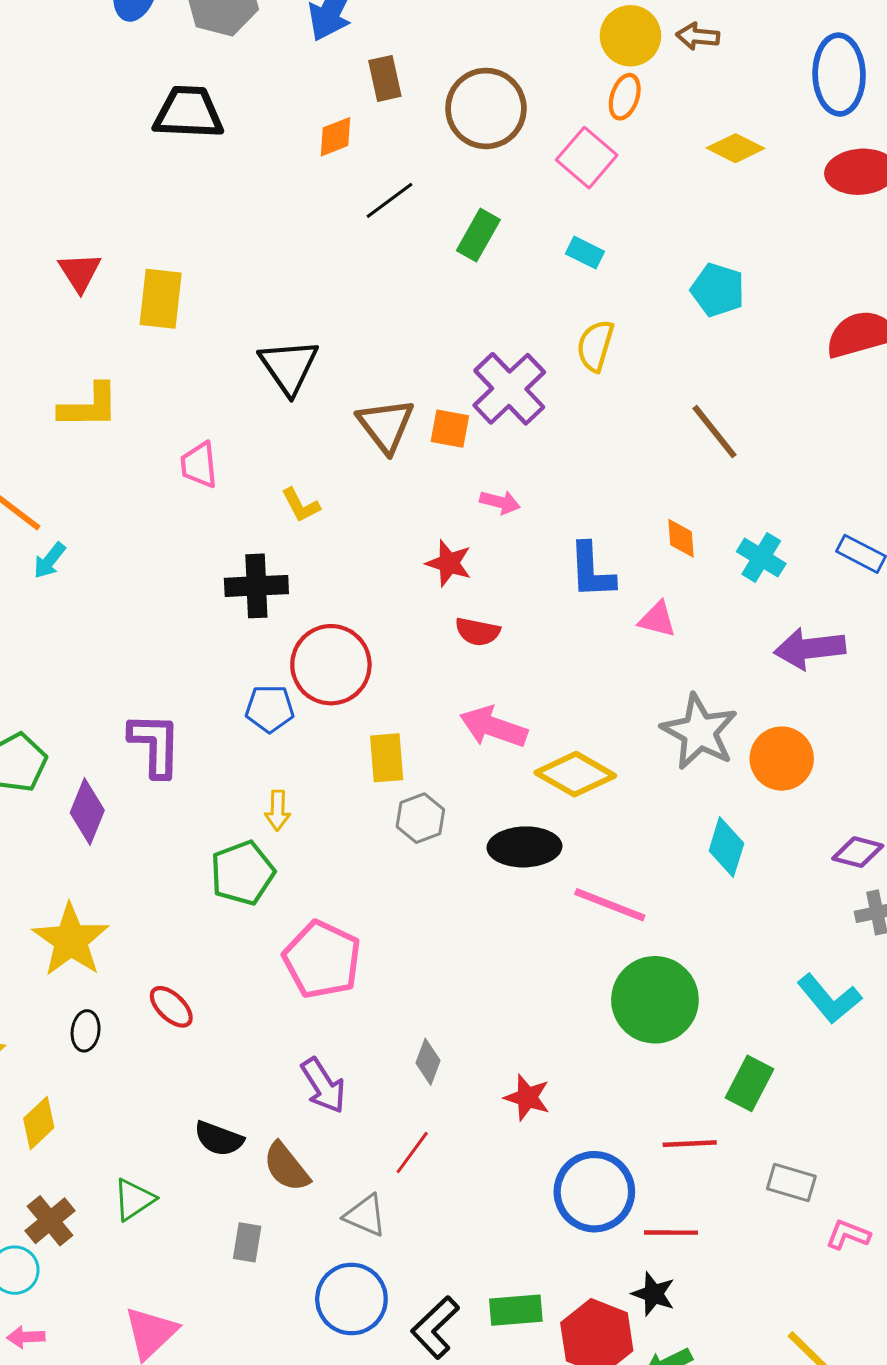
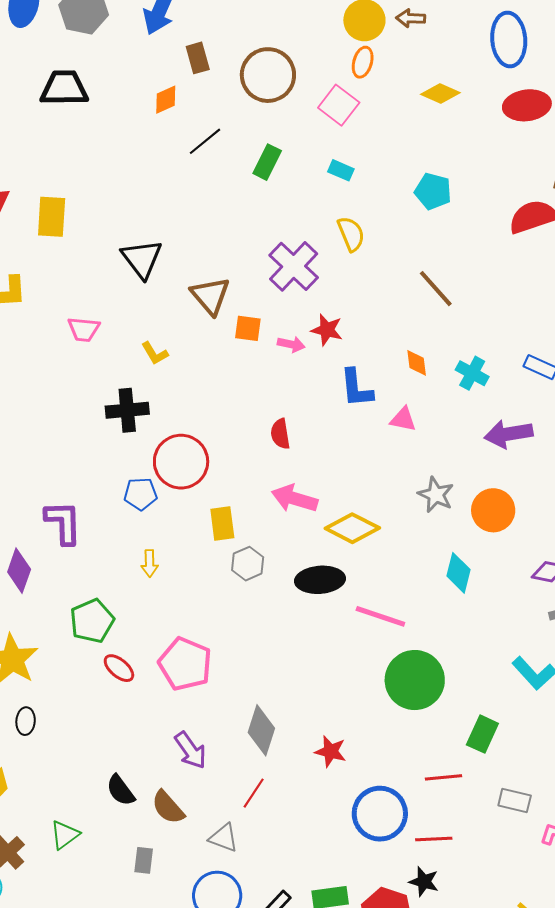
yellow semicircle: (595, 346) -> (351, 234), turned 144
orange square: (450, 429) -> (248, 328), moved
pink trapezoid: (199, 465) -> (84, 329), turned -76
red star: (449, 563) -> (327, 330), moved
red semicircle: (478, 632) -> (280, 434), turned 72
gray star: (699, 732) -> (436, 495), size x0.7
green pentagon: (242, 873) -> (92, 621), moved
red ellipse: (171, 1007) -> (119, 668), moved
gray diamond: (428, 1062) -> (261, 730), size x1.6
black semicircle: (219, 1139) -> (121, 790), turned 36

